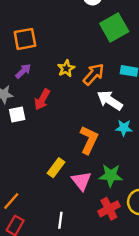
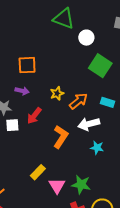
green square: (114, 28) -> (100, 66), turned -35
purple arrow: (23, 71) -> (22, 91), turned 48
white arrow: (110, 100) -> (89, 124), turned -55
orange L-shape: (89, 140) -> (61, 137), moved

